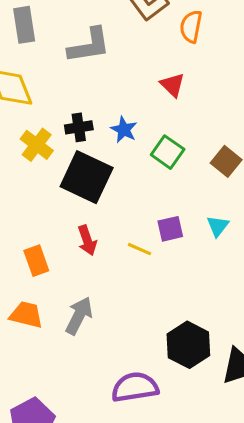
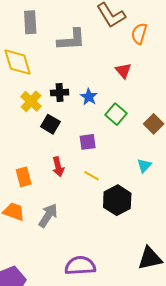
black square: (87, 177) -> (50, 124), moved, size x0.6
purple square: (170, 229) -> (88, 142), moved
black hexagon: (188, 345) -> (117, 200), moved

